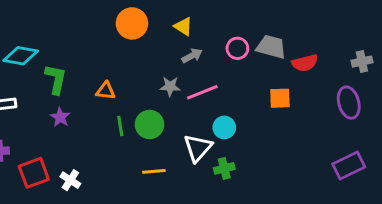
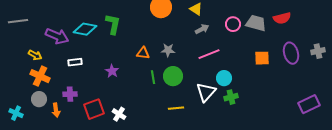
gray cross: (362, 62) -> (318, 51), moved
red semicircle: (305, 63) -> (282, 18), moved
green L-shape: (56, 79) -> (113, 24), moved
gray star: (170, 86) -> (168, 50), moved
purple ellipse: (349, 103) -> (291, 53), moved
green cross: (224, 168) -> (231, 97), moved

